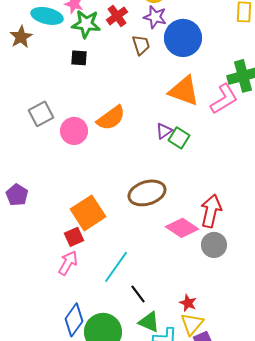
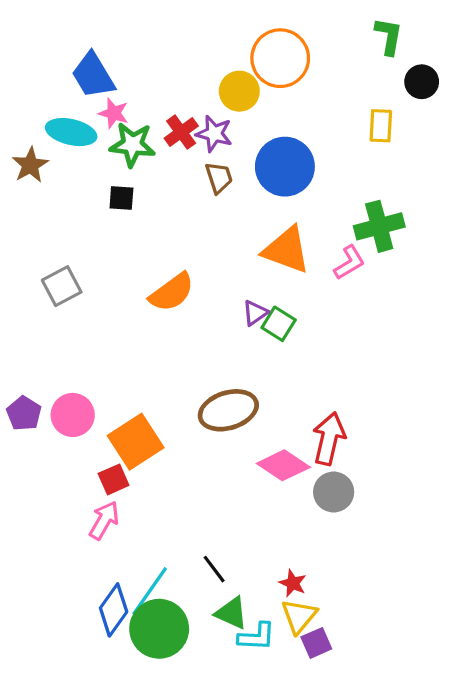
purple star: (155, 17) -> (214, 134), moved
pink L-shape: (224, 99) -> (349, 263), size x0.7
pink circle: (74, 131) -> (73, 415), moved
cyan line: (116, 267) -> (150, 591), moved

